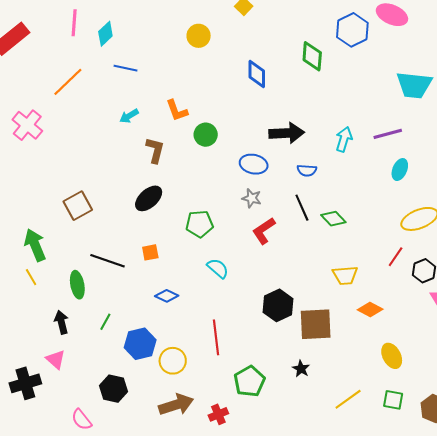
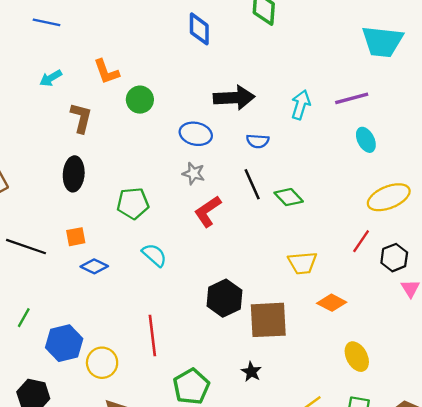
cyan ellipse: (400, 170) -> (366, 140), turned -50
black ellipse: (149, 198) -> (74, 174), turned -44
blue diamond: (167, 296) -> (94, 266), moved

